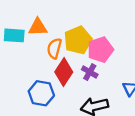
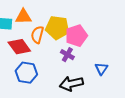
yellow pentagon: (78, 40) -> (57, 28), turned 30
red diamond: (64, 72) -> (19, 47), moved, turned -70

